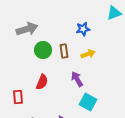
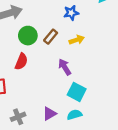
brown rectangle: (64, 51) -> (51, 37), turned 48
red semicircle: (42, 82) -> (21, 62), moved

